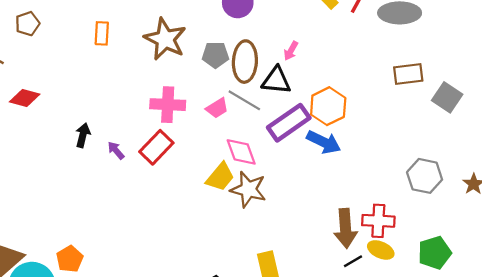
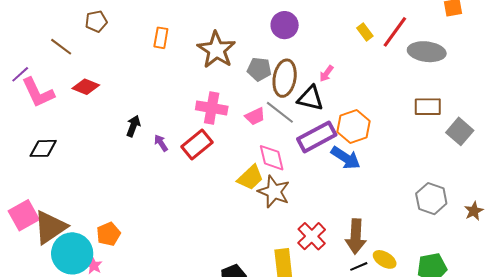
red cross: (378, 221) -> (312, 236), moved, turned 36

